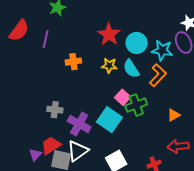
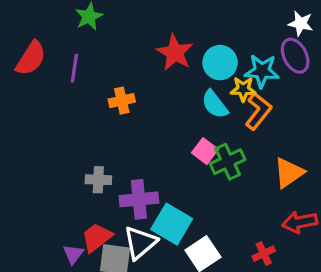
yellow star: (109, 66) -> (243, 89), moved
orange triangle: (174, 115) -> (289, 173), size x1.5
cyan square: (109, 120) -> (172, 224), moved
purple cross: (79, 124) -> (139, 199), turned -30

